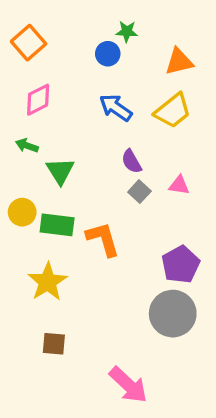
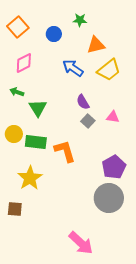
blue circle: (108, 54) -> (54, 34), moved
orange triangle: (179, 62) -> (96, 45), moved
brown square: (54, 344) -> (15, 209), moved

